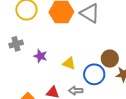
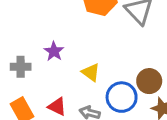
gray cross: (16, 44) -> (21, 67), moved

